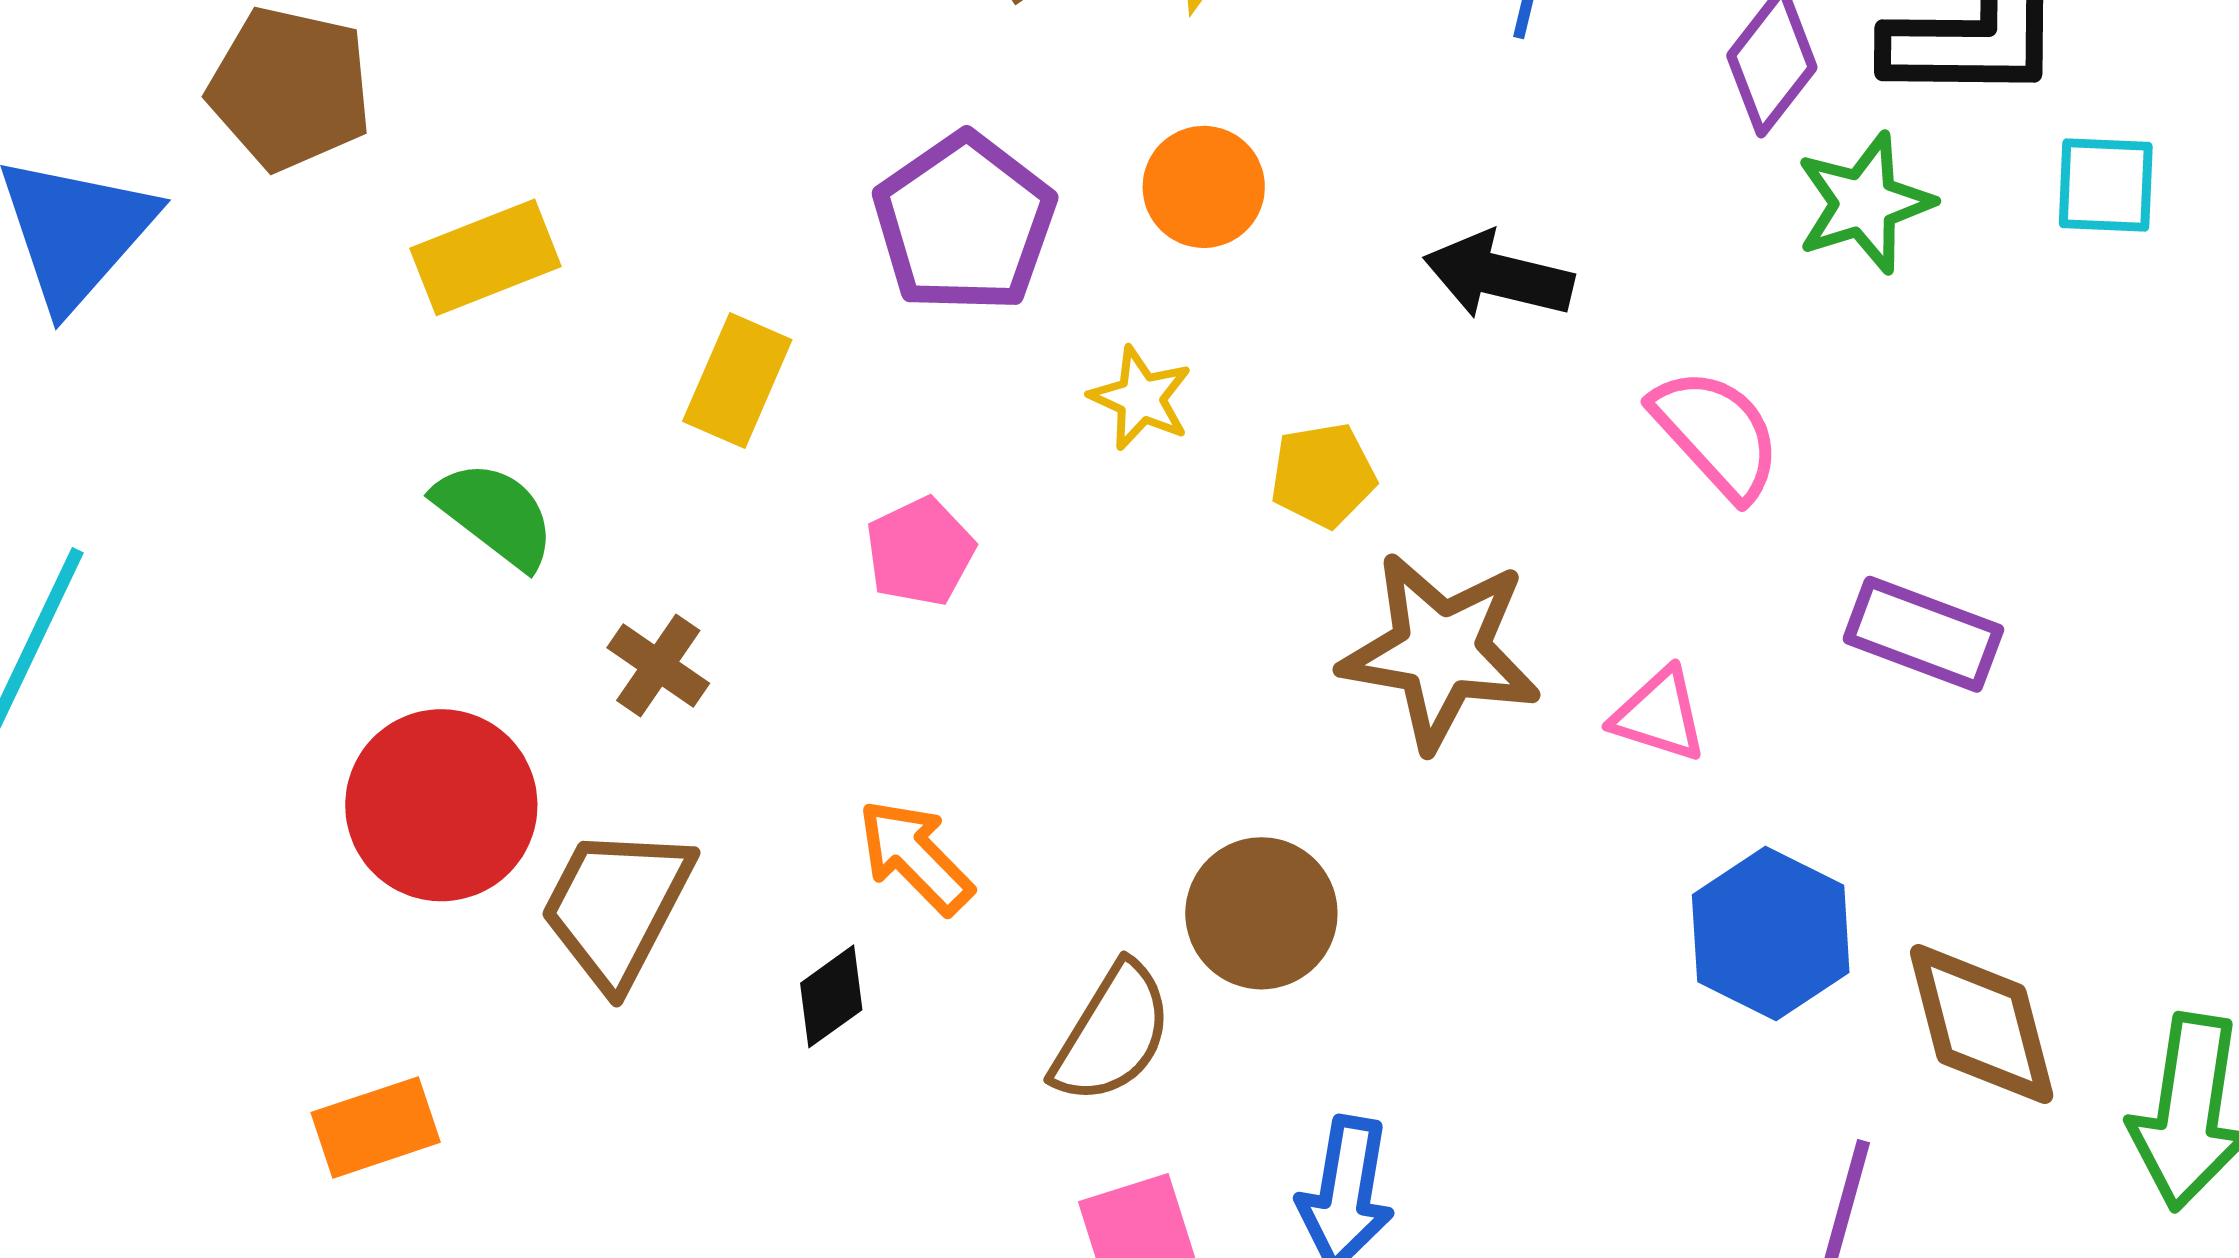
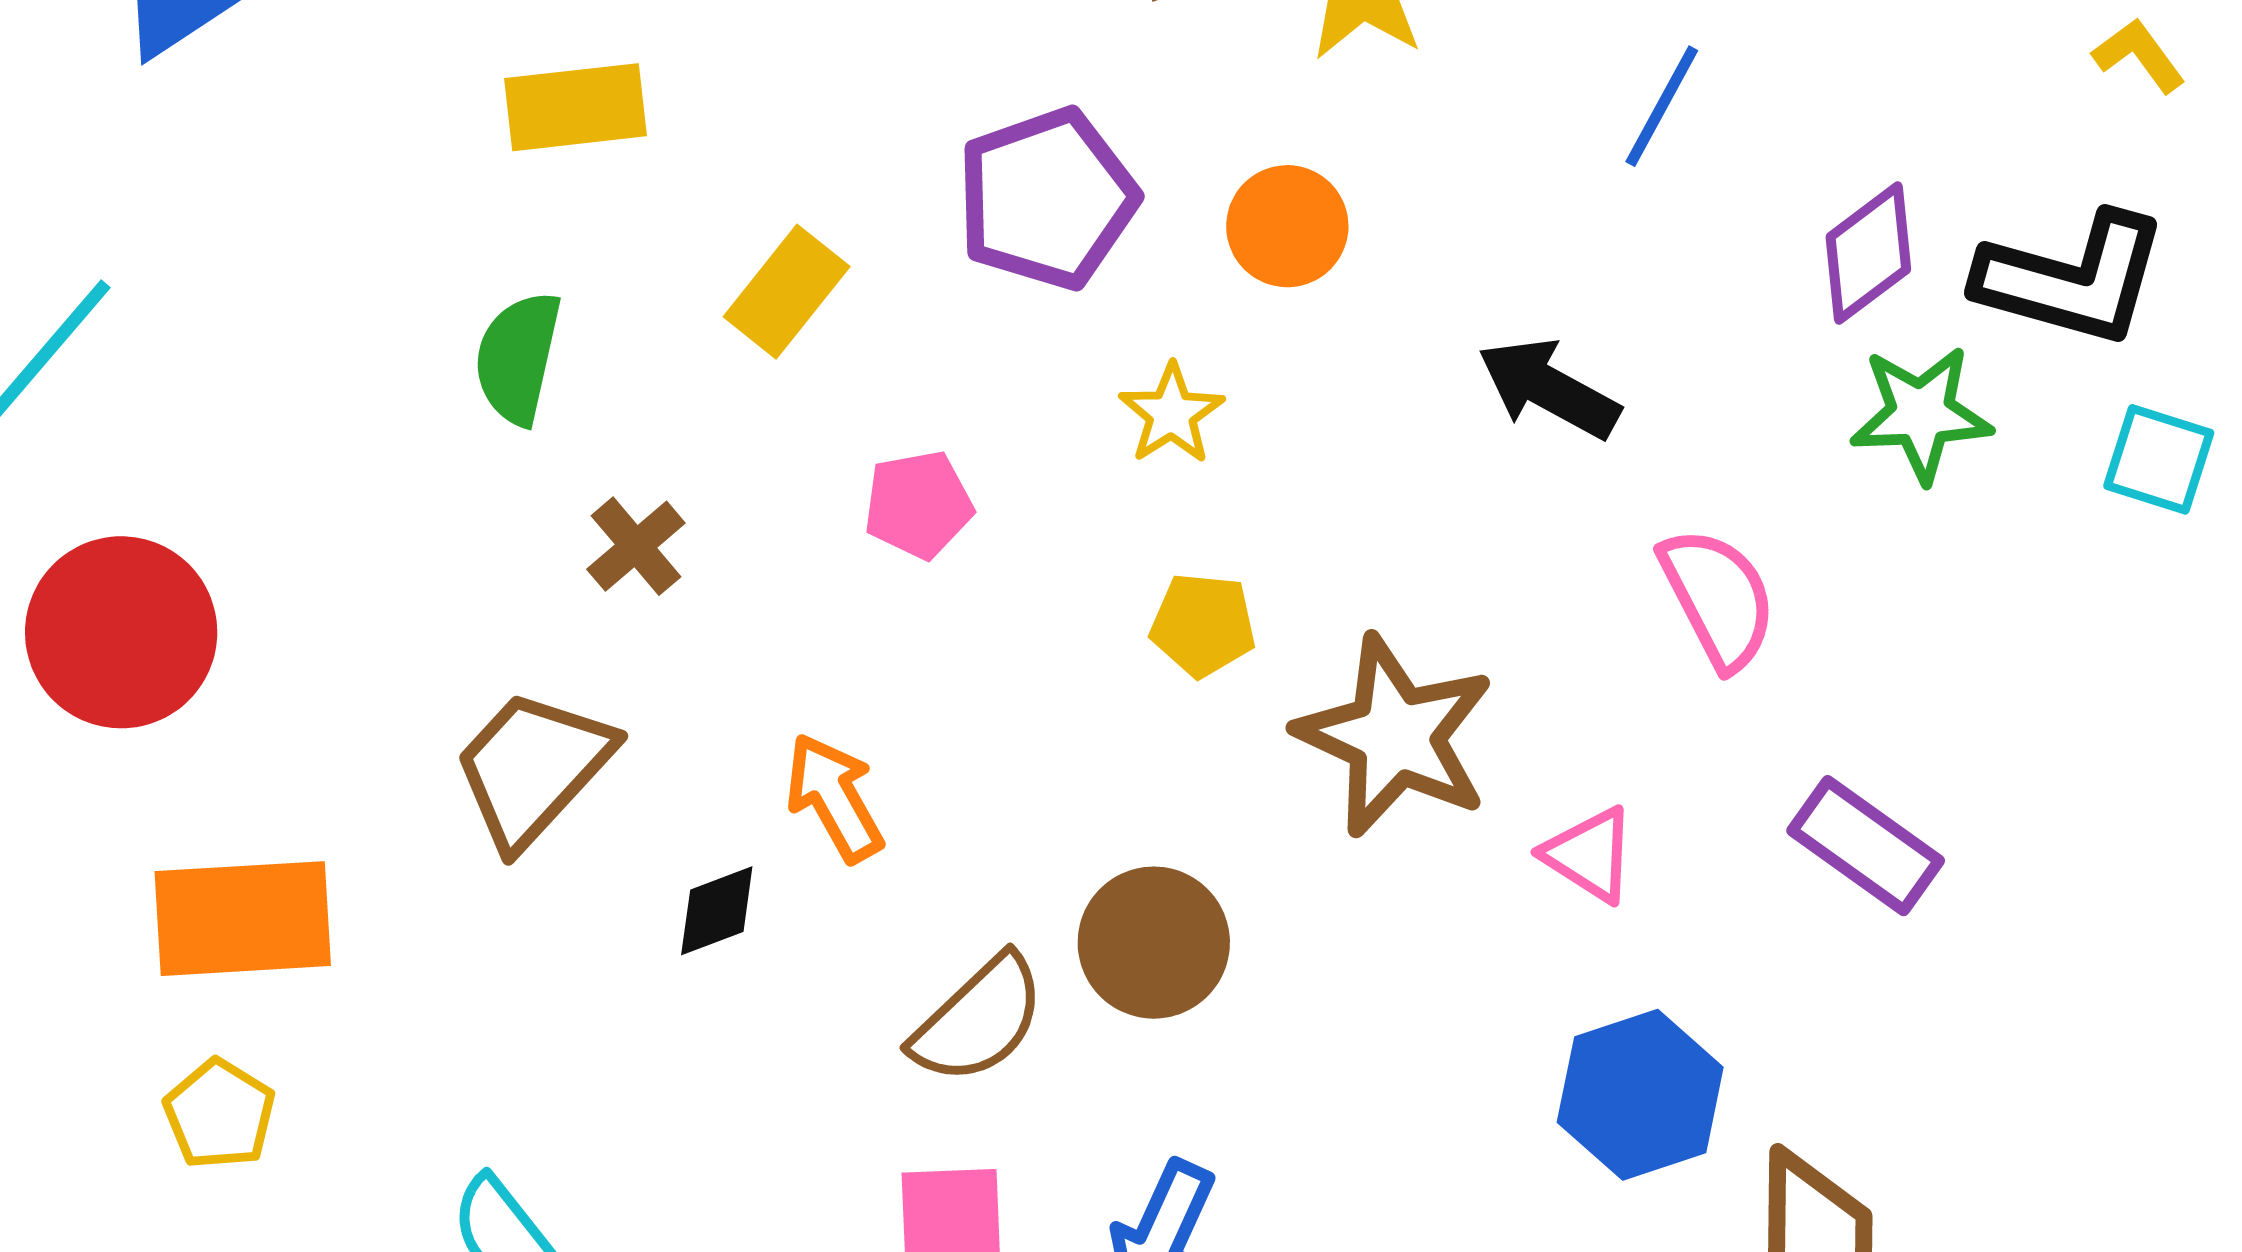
yellow pentagon: (1323, 475) -> (1203, 625), moved
green semicircle: (495, 514) -> (518, 358), turned -130
red circle: (441, 805) -> (121, 632), moved
orange rectangle: (376, 1127) -> (243, 919), size x1.5

